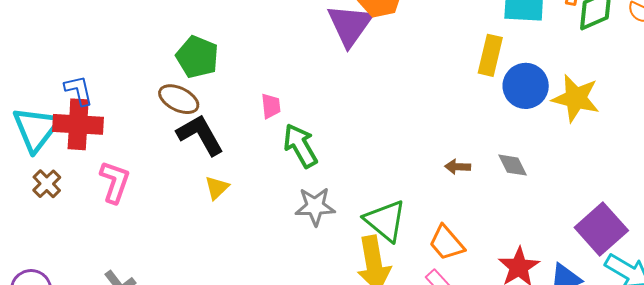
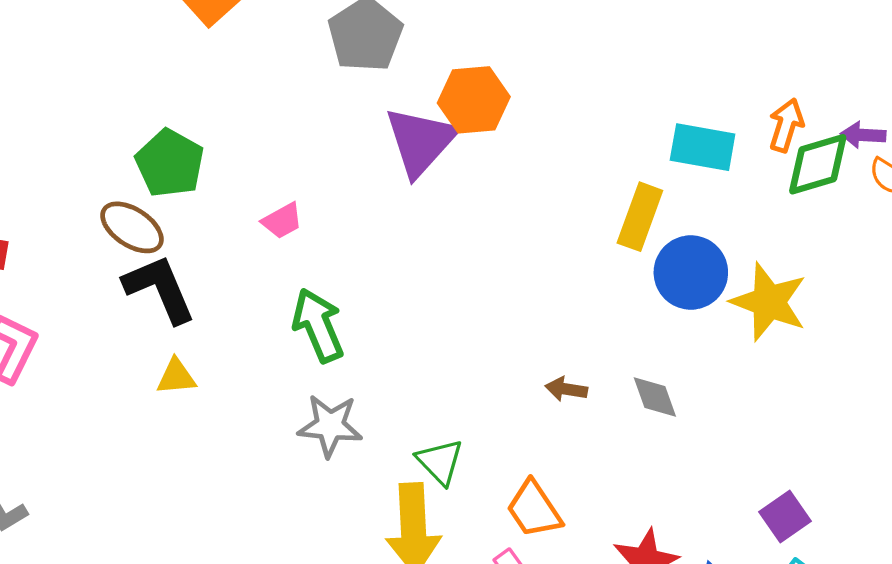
pink trapezoid: (271, 106) -> (282, 221), moved, turned 60
yellow triangle: (217, 188) -> (176, 377), turned 32
green triangle: (385, 221) -> (440, 462), size x0.7
purple square: (601, 229) -> (785, 516), size x0.6

